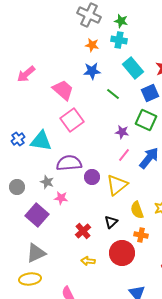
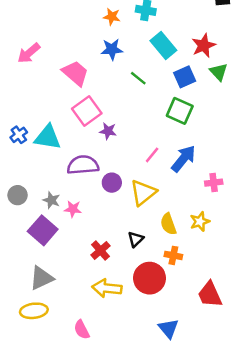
purple star: (122, 132) -> (108, 131), moved
gray star: (47, 182) -> (51, 200), moved
yellow arrow: (88, 261) -> (107, 288), size x1.6

